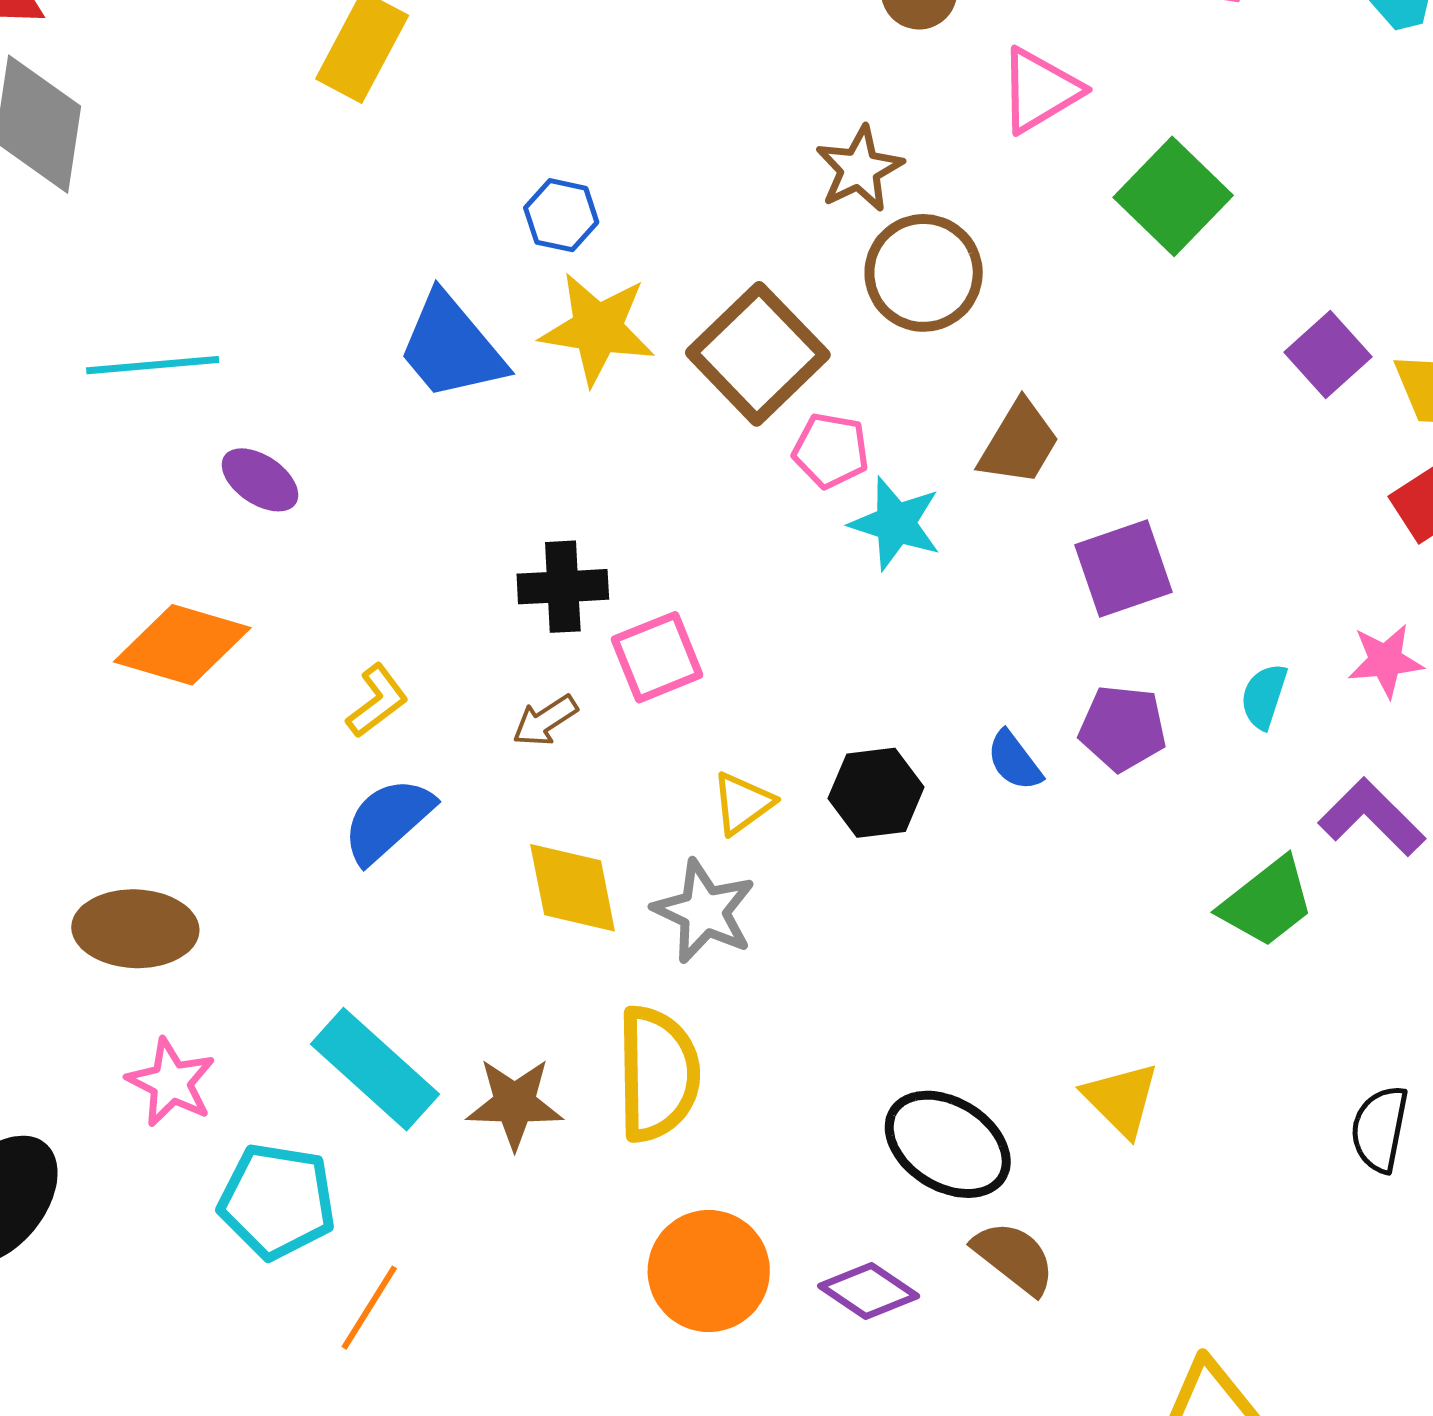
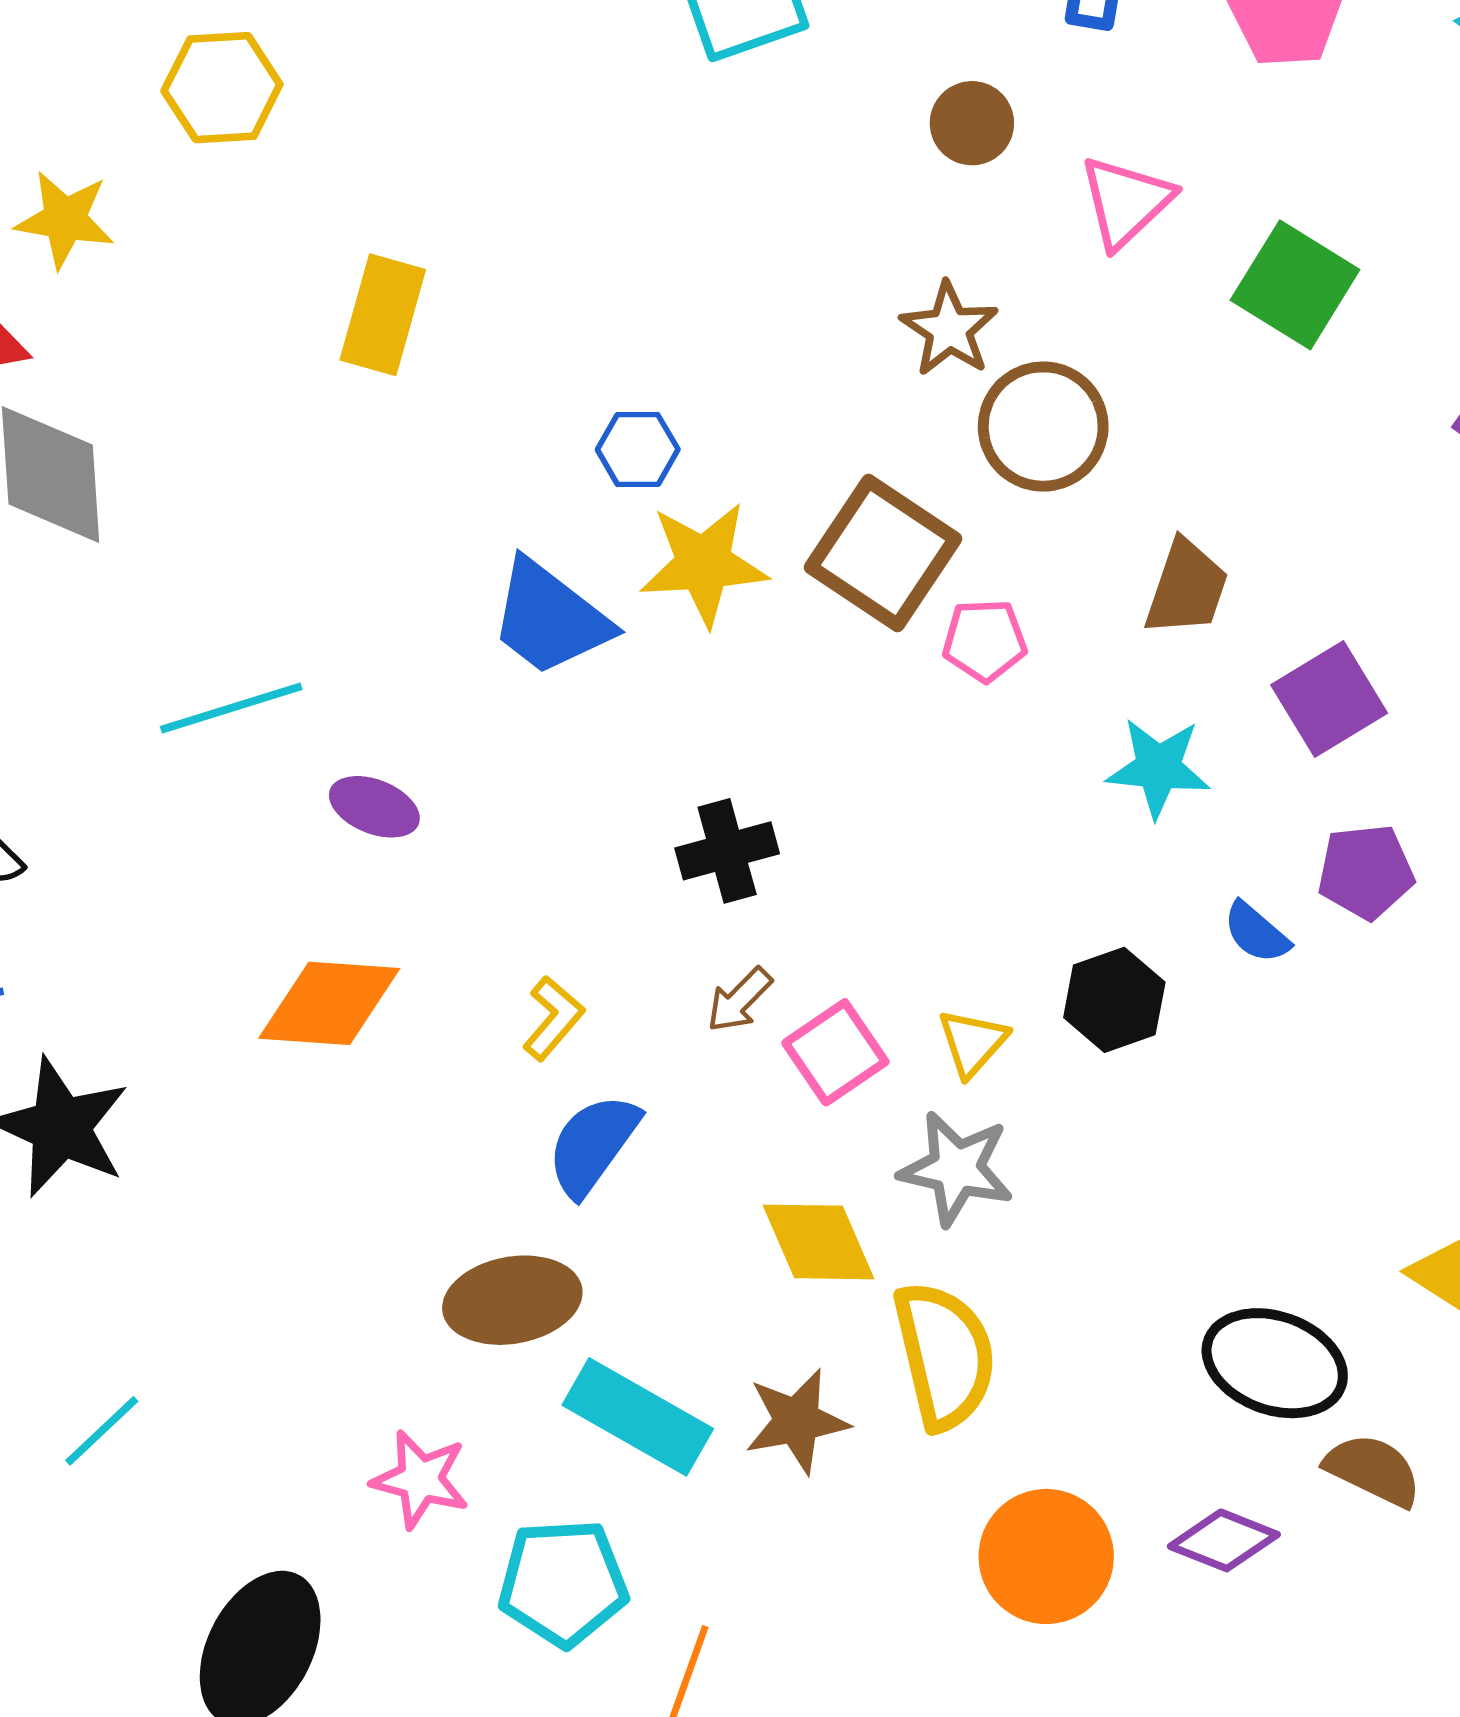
cyan star: (896, 523) -> (1158, 768), moved
pink square: (657, 657) -> (835, 1052), moved
yellow diamond: (573, 888) -> (818, 1242), moved
brown ellipse: (135, 929) -> (512, 1300), moved

